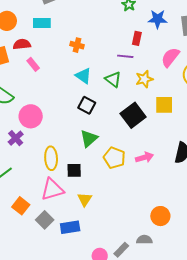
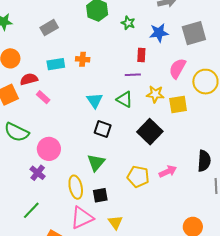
cyan rectangle: (42, 23) -> (56, 64), moved
orange cross: (77, 45) -> (83, 59), moved
cyan triangle: (83, 76) -> (95, 100), turned 30
yellow star: (144, 79) -> (155, 94), turned 30
yellow square: (164, 105) -> (178, 105), moved
green triangle: (89, 138) -> (96, 163), moved

